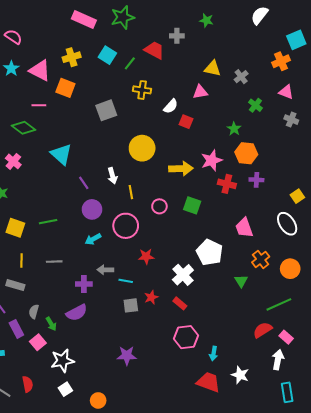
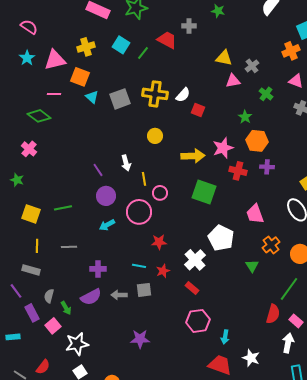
pink triangle: (40, 70) -> (55, 60), turned -40
yellow cross: (142, 90) -> (155, 94), moved, size x1.4
pink triangle: (200, 92) -> (233, 81), moved
yellow circle: (142, 148) -> (155, 136), size x0.6
cyan triangle: (61, 154) -> (92, 97), moved, size x0.6
green square: (192, 205) -> (204, 192), size x1.4
pink circle: (159, 206) -> (160, 193), moved
gray arrow: (105, 270) -> (119, 295), moved
red star: (151, 297) -> (163, 271), moved
green line: (279, 304) -> (289, 289), turned -30
red semicircle: (263, 330) -> (273, 314), turned 138
red semicircle: (28, 384) -> (43, 367), turned 49

